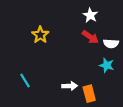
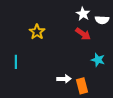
white semicircle: (111, 44) -> (102, 20), moved
cyan line: (25, 81) -> (16, 62), moved, turned 32

